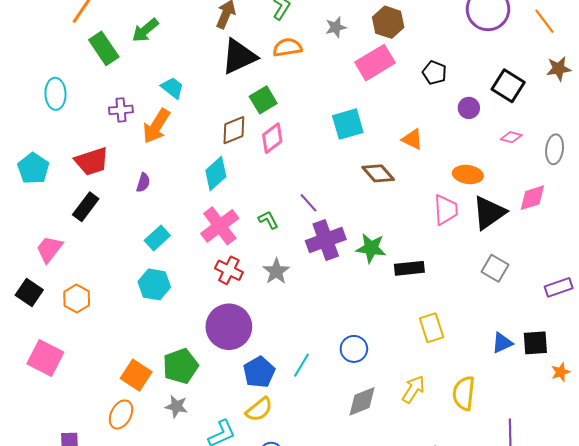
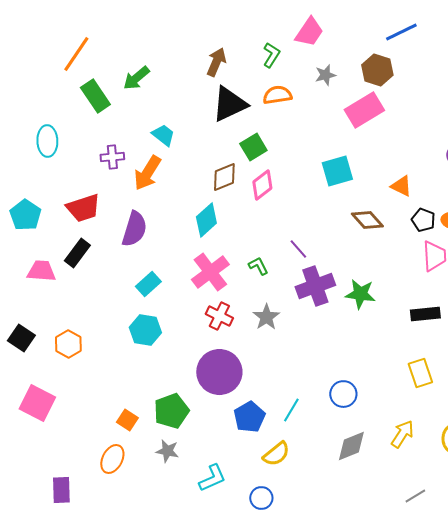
black pentagon: (435, 73) -> (423, 220), moved
purple semicircle: (143, 183) -> (134, 229), size x1.8
pink trapezoid: (49, 249) -> (41, 271), moved, turned 56
black rectangle: (409, 268) -> (425, 314), moved
orange square: (136, 375) -> (127, 420), size x0.7
yellow semicircle: (259, 409) -> (276, 454), moved

